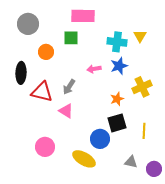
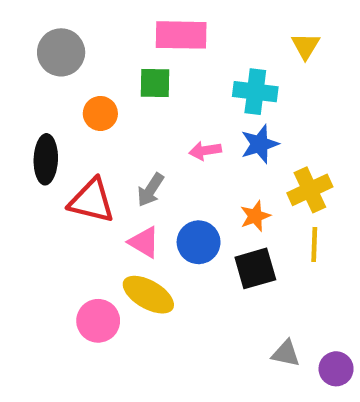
yellow triangle: (140, 36) -> (305, 46), moved
yellow line: (144, 131) -> (314, 244), moved
blue circle: (100, 139) -> (199, 242), moved
yellow ellipse: (84, 159) -> (148, 295), moved

